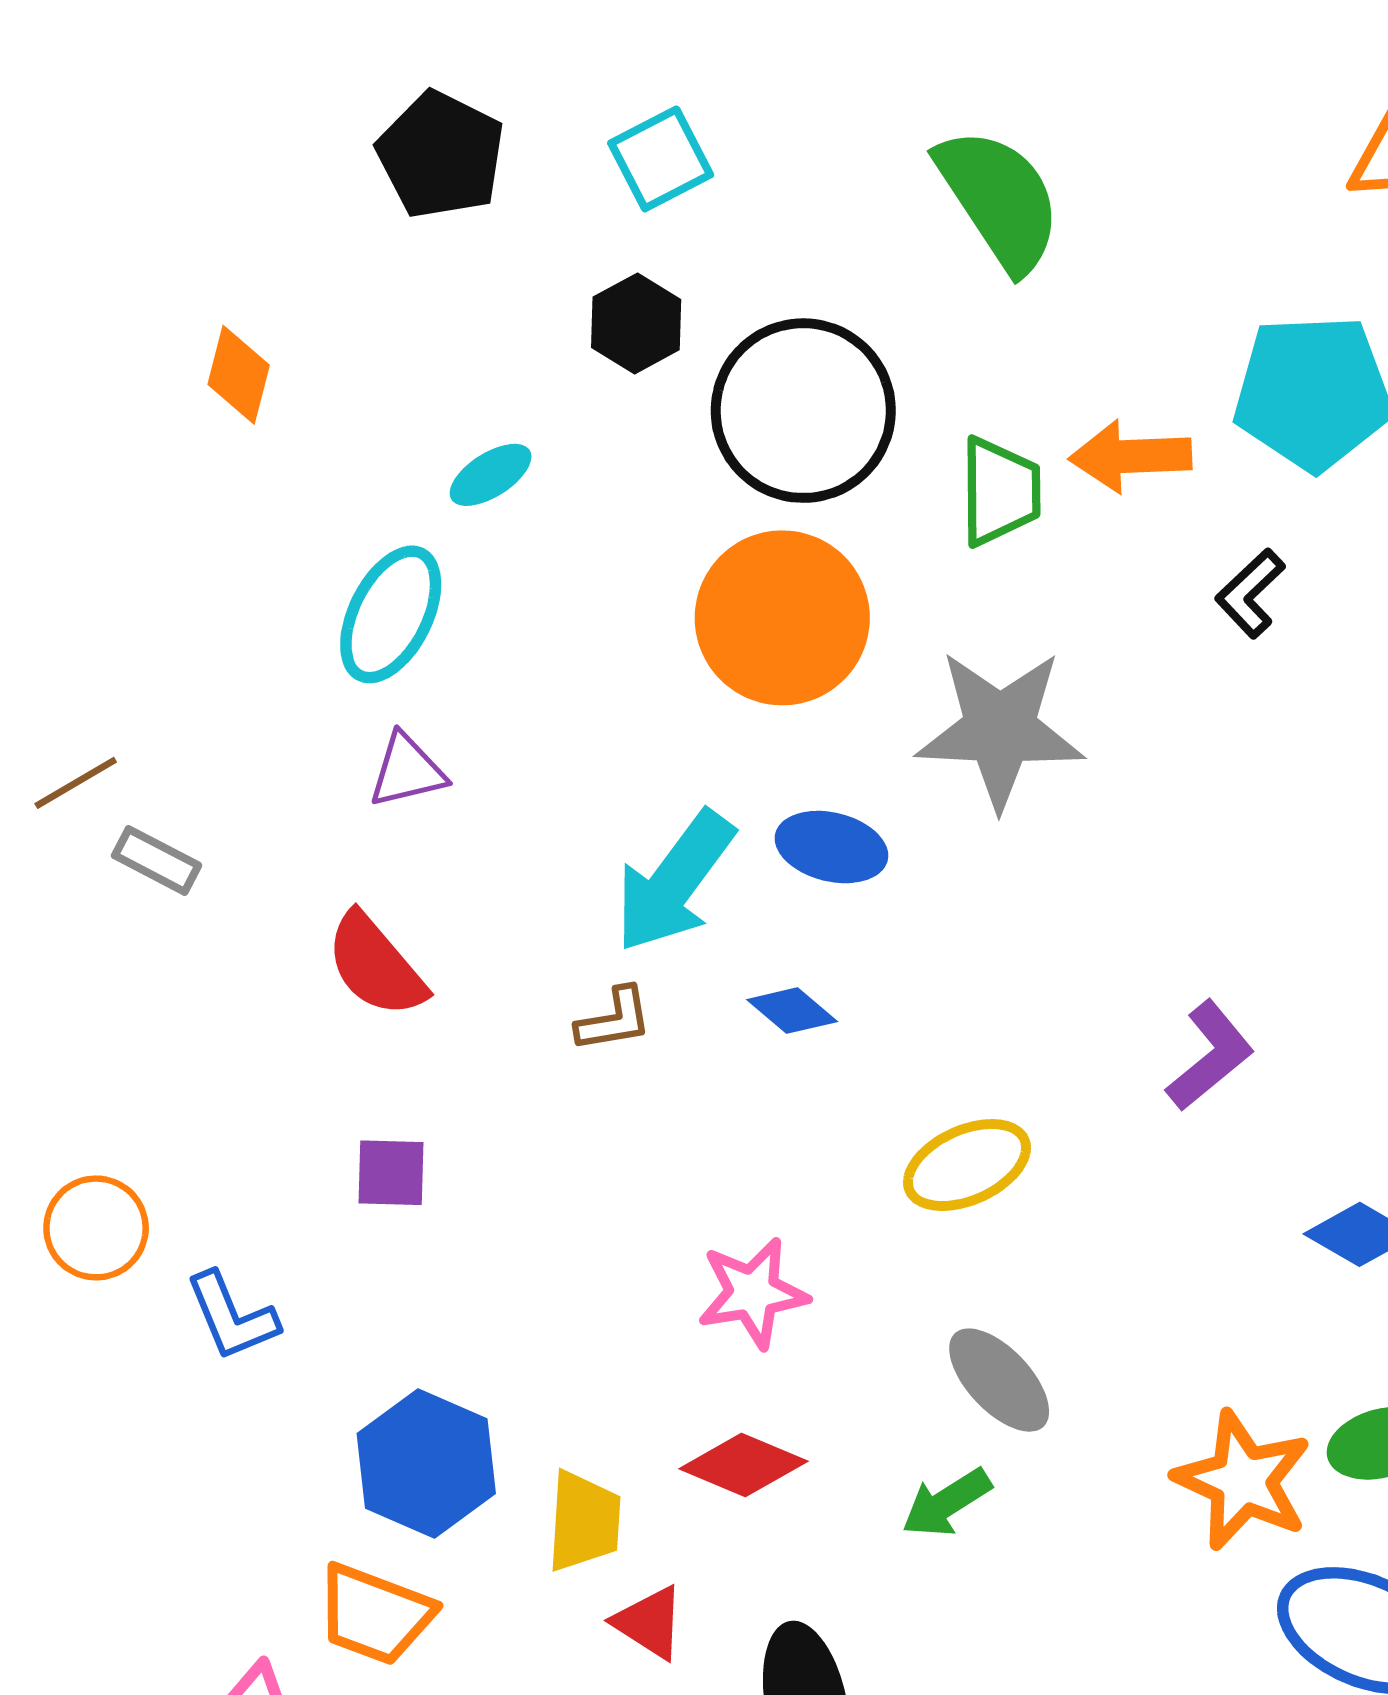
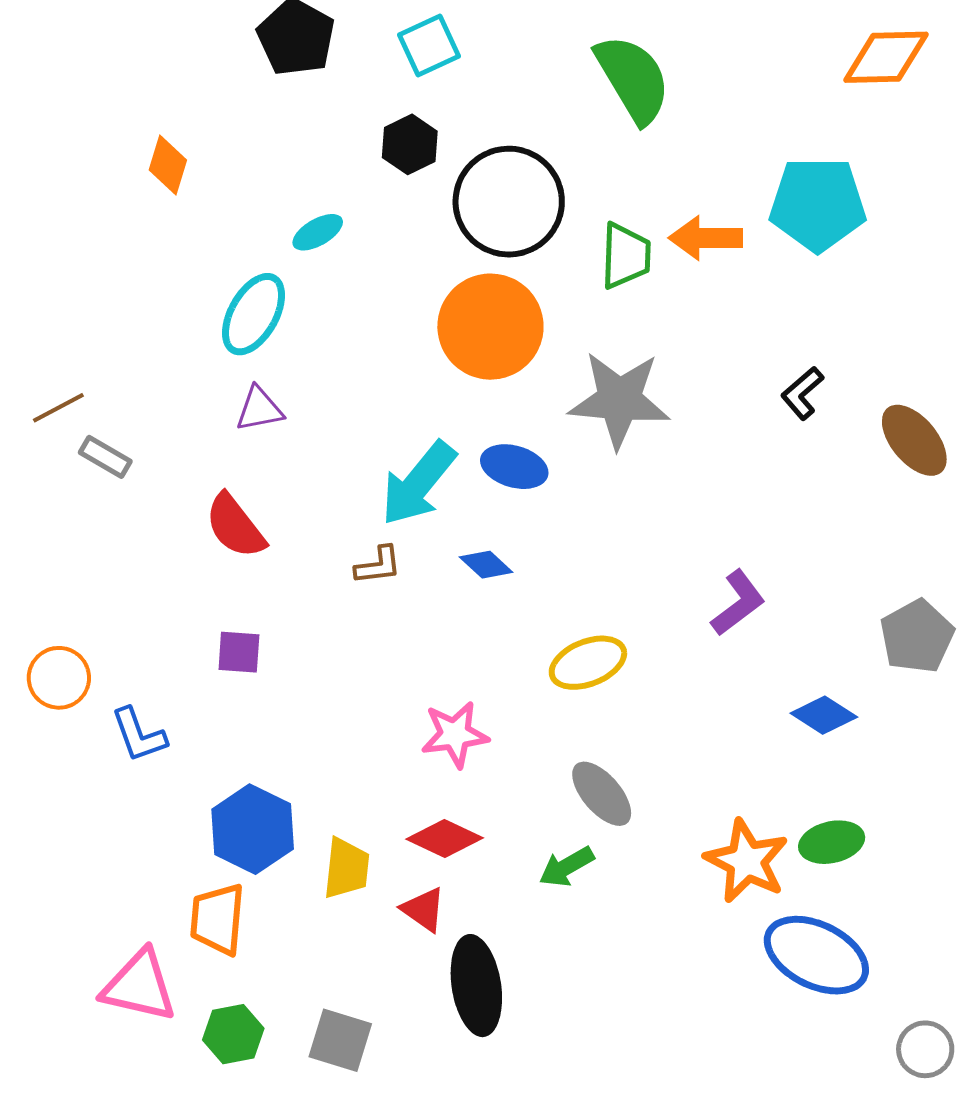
black L-shape: (1250, 593) -> (802, 393), moved
orange trapezoid: (375, 1614) -> (217, 919), turned 72
red triangle: (649, 1623) -> (423, 909), moved

